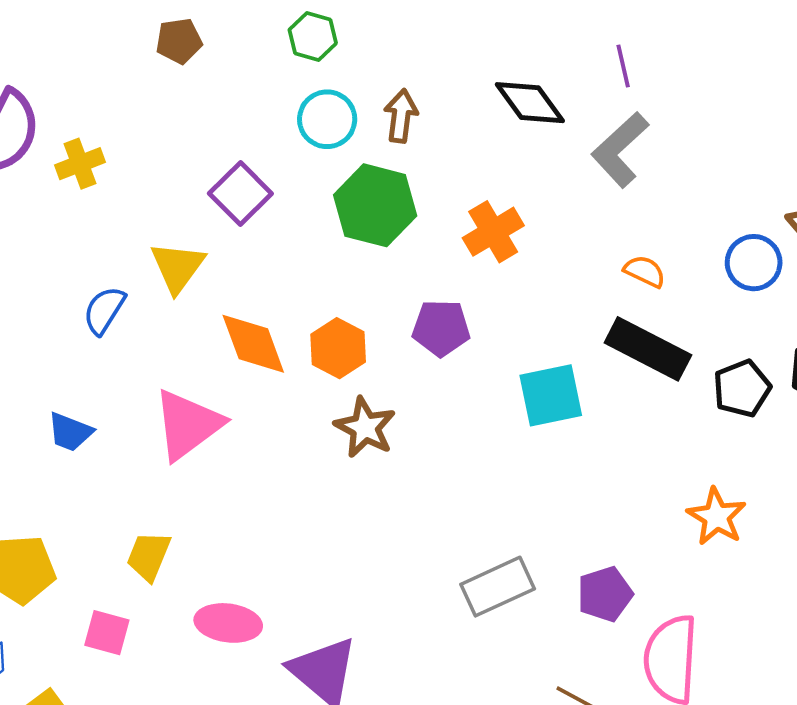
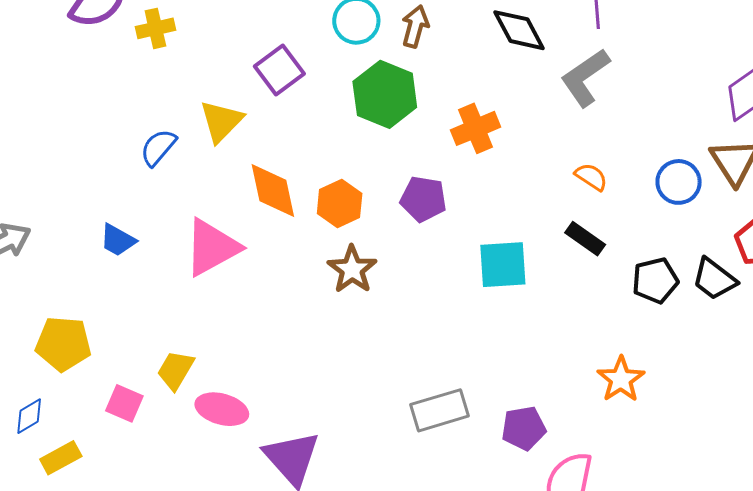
black rectangle: (648, 349) -> (585, 239), size x0.6
yellow trapezoid: (149, 556) -> (175, 370), moved

